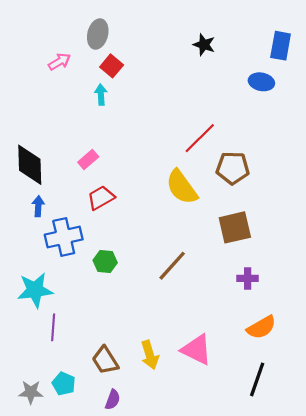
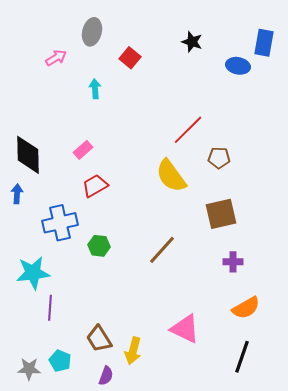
red square: (112, 66) -> (130, 58), moved
blue ellipse: (261, 82) -> (238, 66), moved
brown pentagon: (233, 168) -> (219, 158), size x0.7
blue arrow: (38, 206) -> (17, 194), moved
yellow arrow: (150, 355) -> (133, 351), moved, turned 32

